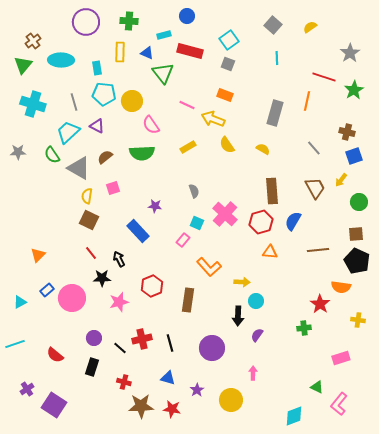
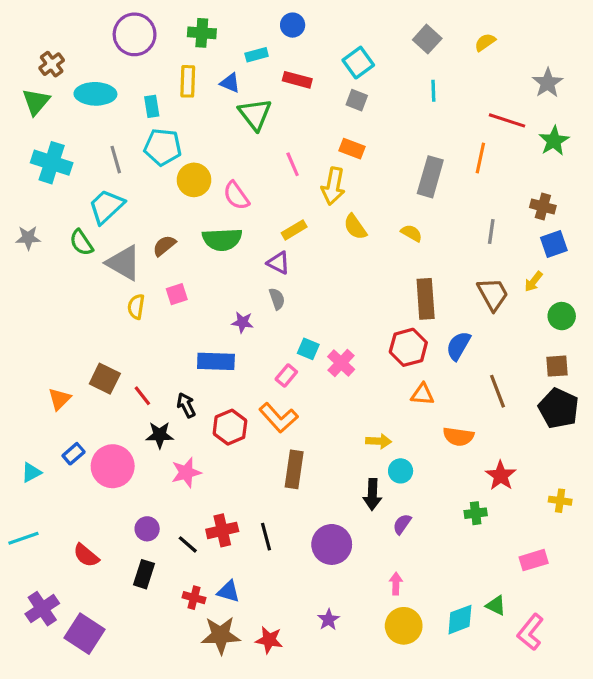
red rectangle: (190, 51) -> (297, 80), size x0.7
yellow circle: (132, 101) -> (194, 180), moved
pink line: (187, 105) -> (293, 164), turned 42
yellow arrow: (213, 119) -> (333, 186), turned -100
purple triangle: (97, 126) -> (278, 263), moved
gray line: (314, 148) -> (491, 232), turned 49
gray semicircle: (194, 191) -> (277, 299), moved
pink cross: (225, 214) -> (341, 363), moved, size x0.7
brown square: (89, 220) -> (105, 379), moved
blue rectangle: (138, 231) -> (216, 361), turned -45
brown line: (318, 250) -> (498, 391), turned 75
orange L-shape: (209, 267) -> (278, 418), moved
red hexagon: (152, 286) -> (230, 427), moved
orange semicircle: (341, 287) -> (458, 437), moved
blue triangle: (168, 378) -> (228, 591), moved
purple cross: (27, 389) -> (42, 609), size x1.5
purple star: (197, 390) -> (329, 620), moved
yellow circle: (231, 400) -> (404, 626), moved
cyan diamond: (294, 416) -> (460, 620), moved

